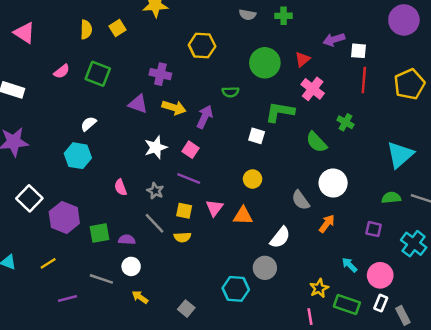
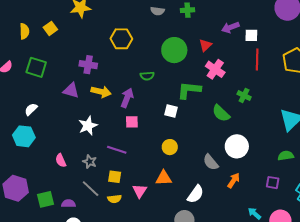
pink square: (191, 150) -> (132, 122), moved, turned -32
pink triangle: (214, 208) -> (140, 191), moved

